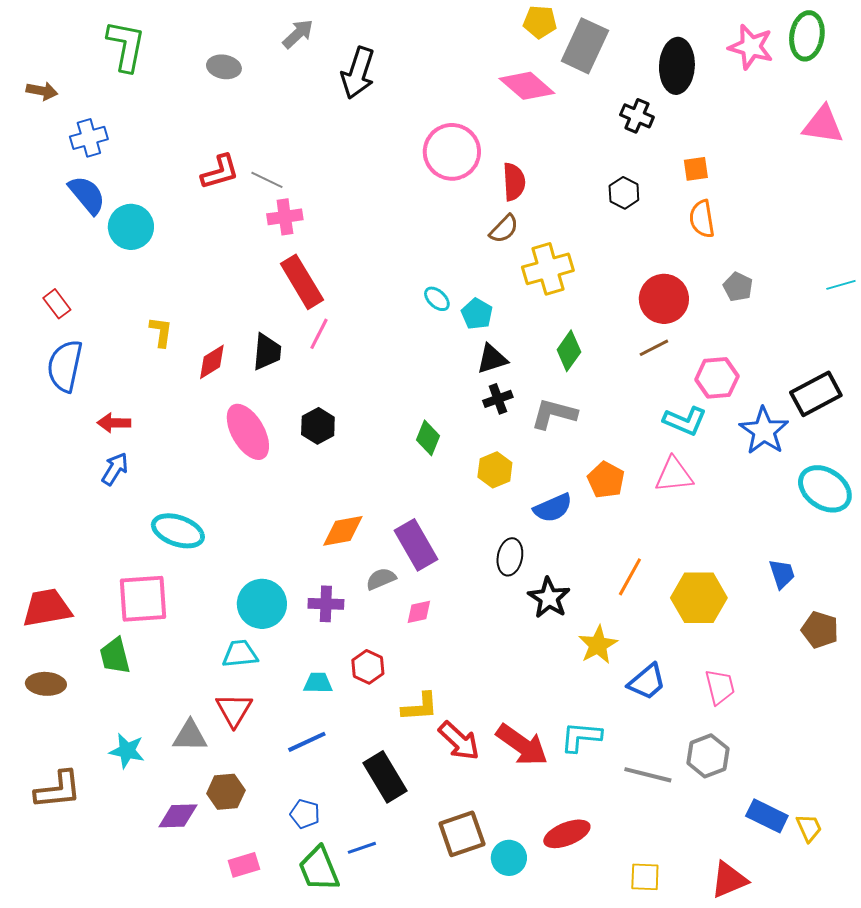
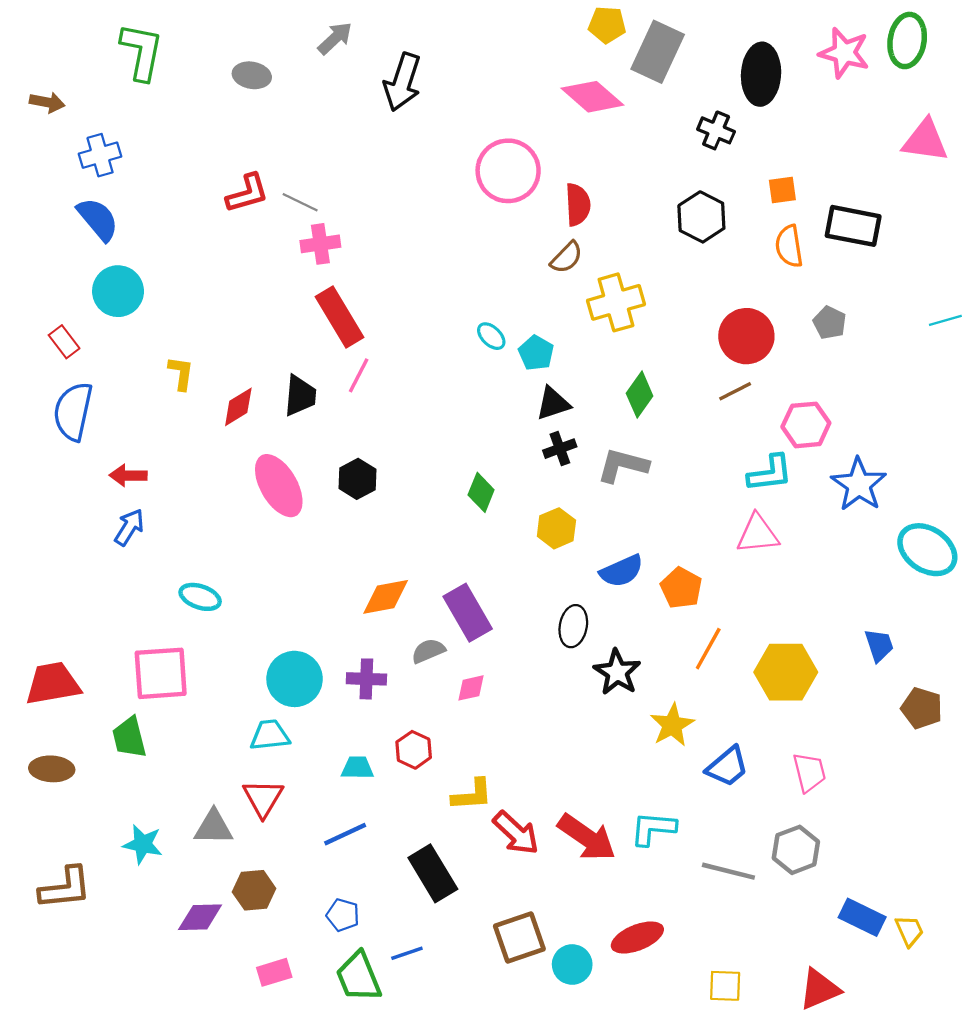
black hexagon: (624, 193) -> (701, 217), size x1.4
cyan circle: (131, 227) -> (118, 291), moved
black rectangle: (816, 394) -> (853, 226), moved, turned 39
cyan L-shape: (685, 421) -> (770, 473), turned -30
orange pentagon: (606, 480) -> (681, 588), moved
cyan ellipse: (178, 531) -> (200, 597), size x0.7

